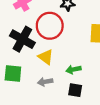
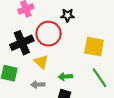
black cross: (22, 39) -> (22, 43), turned 30

